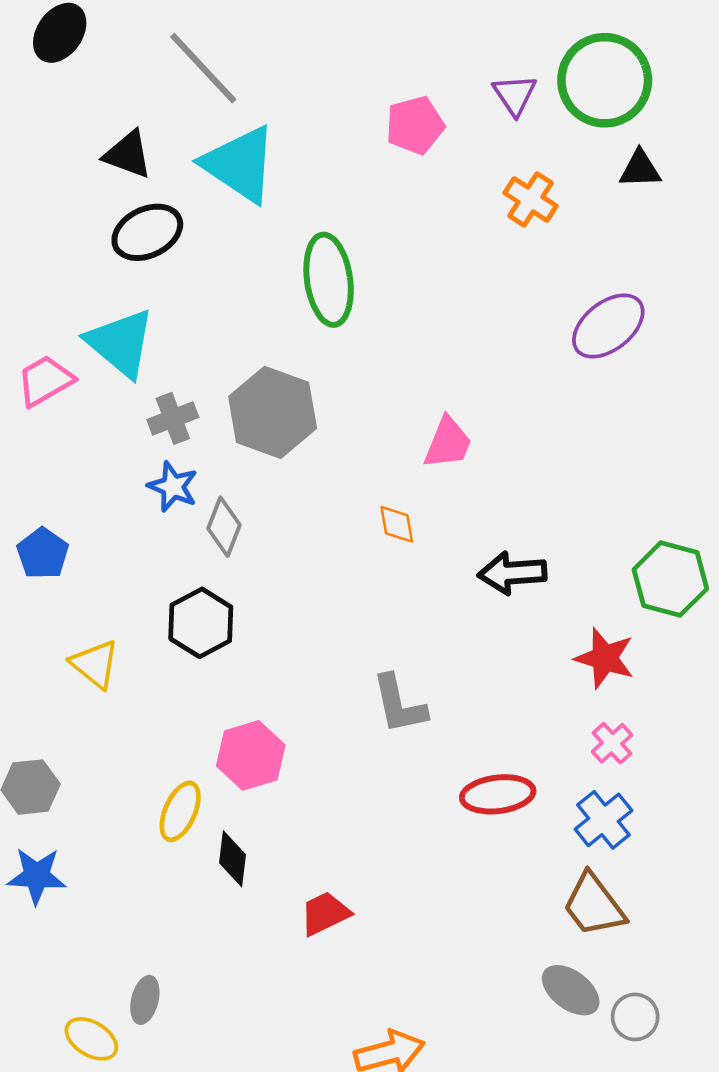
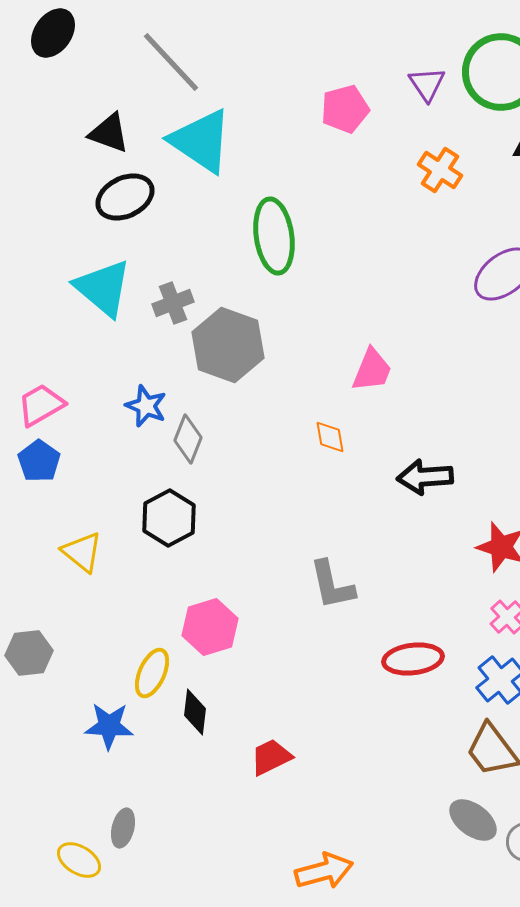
pink trapezoid: (45, 381) -> (41, 405), moved
gray cross: (173, 418) -> (173, 303), moved
blue star: (37, 876) -> (109, 726), moved

